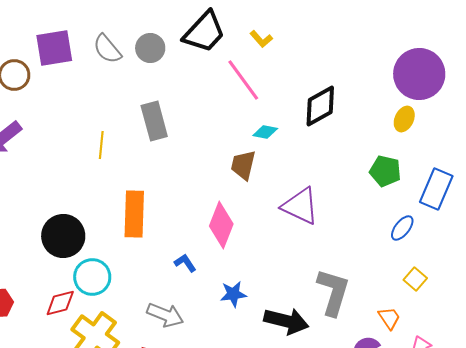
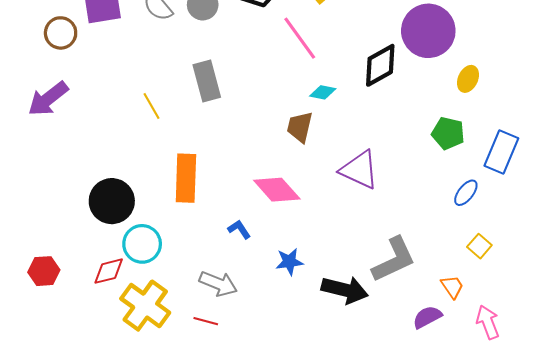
purple circle: (419, 74) -> (428, 31), moved
yellow line: (101, 145) -> (151, 106), turned -36
pink diamond: (221, 225) -> (277, 190), turned -63
gray L-shape: (333, 292) -> (394, 260), turned 48

